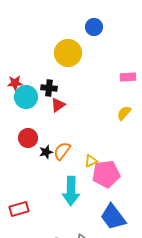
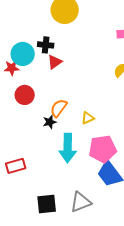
red star: (15, 83) -> (12, 68), moved
black star: (46, 152) -> (50, 122), moved
pink pentagon: (106, 174) -> (103, 149), moved

